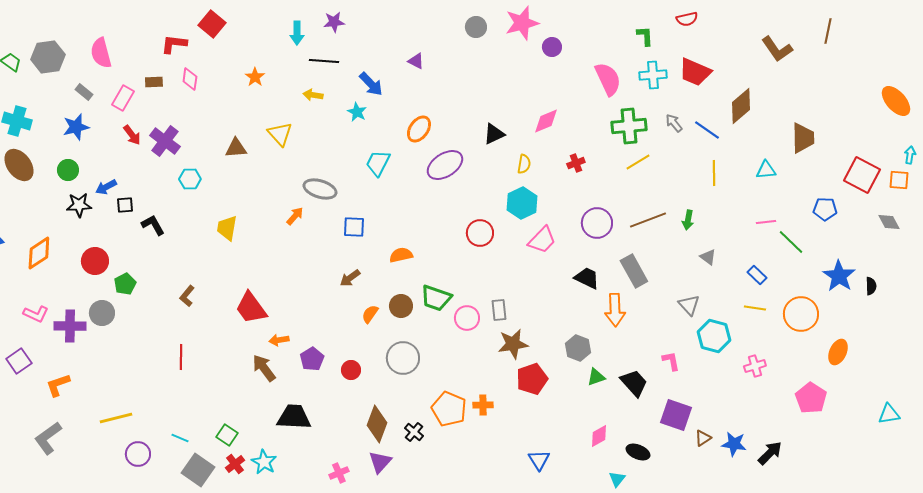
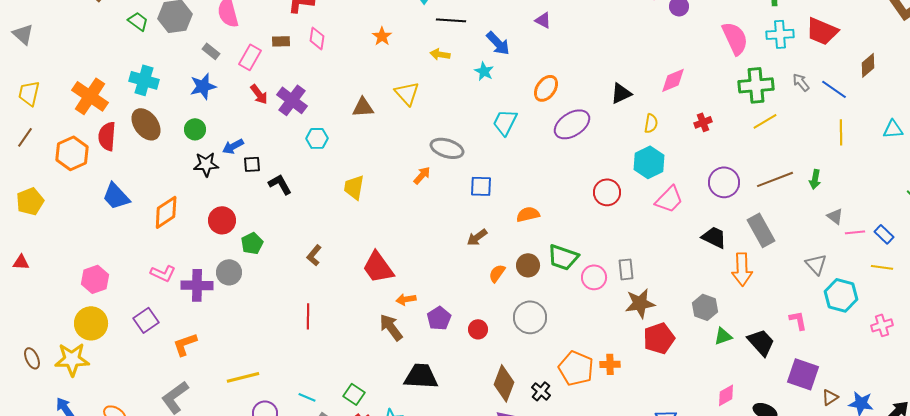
brown diamond: (741, 106) -> (868, 65), size x0.7
pink line: (766, 222) -> (855, 232), moved

